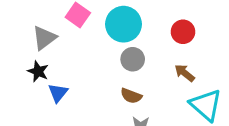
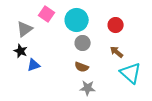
blue triangle: (58, 93) -> (34, 65), turned 32

